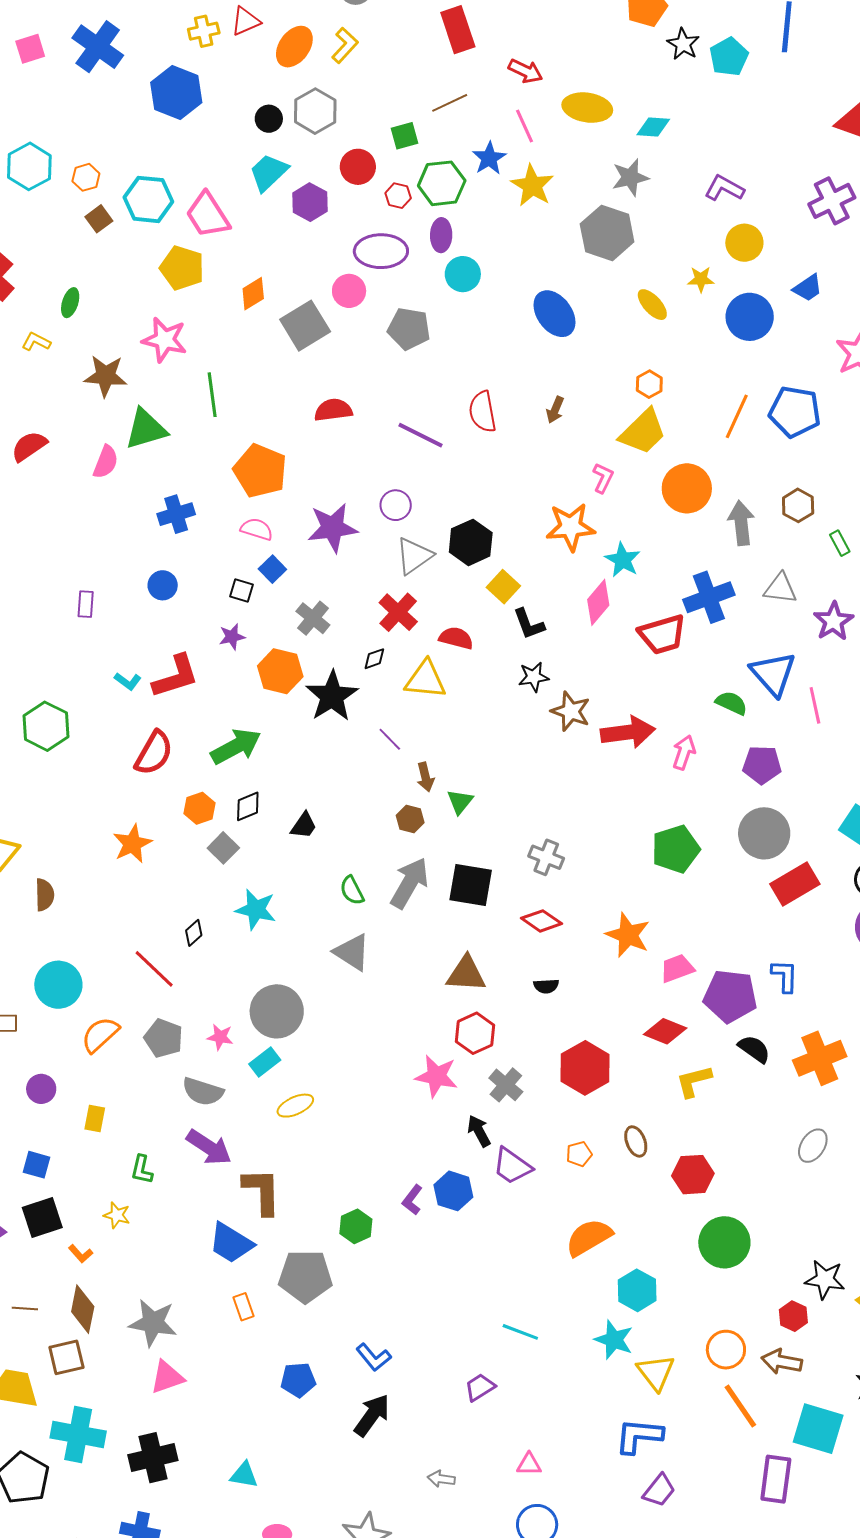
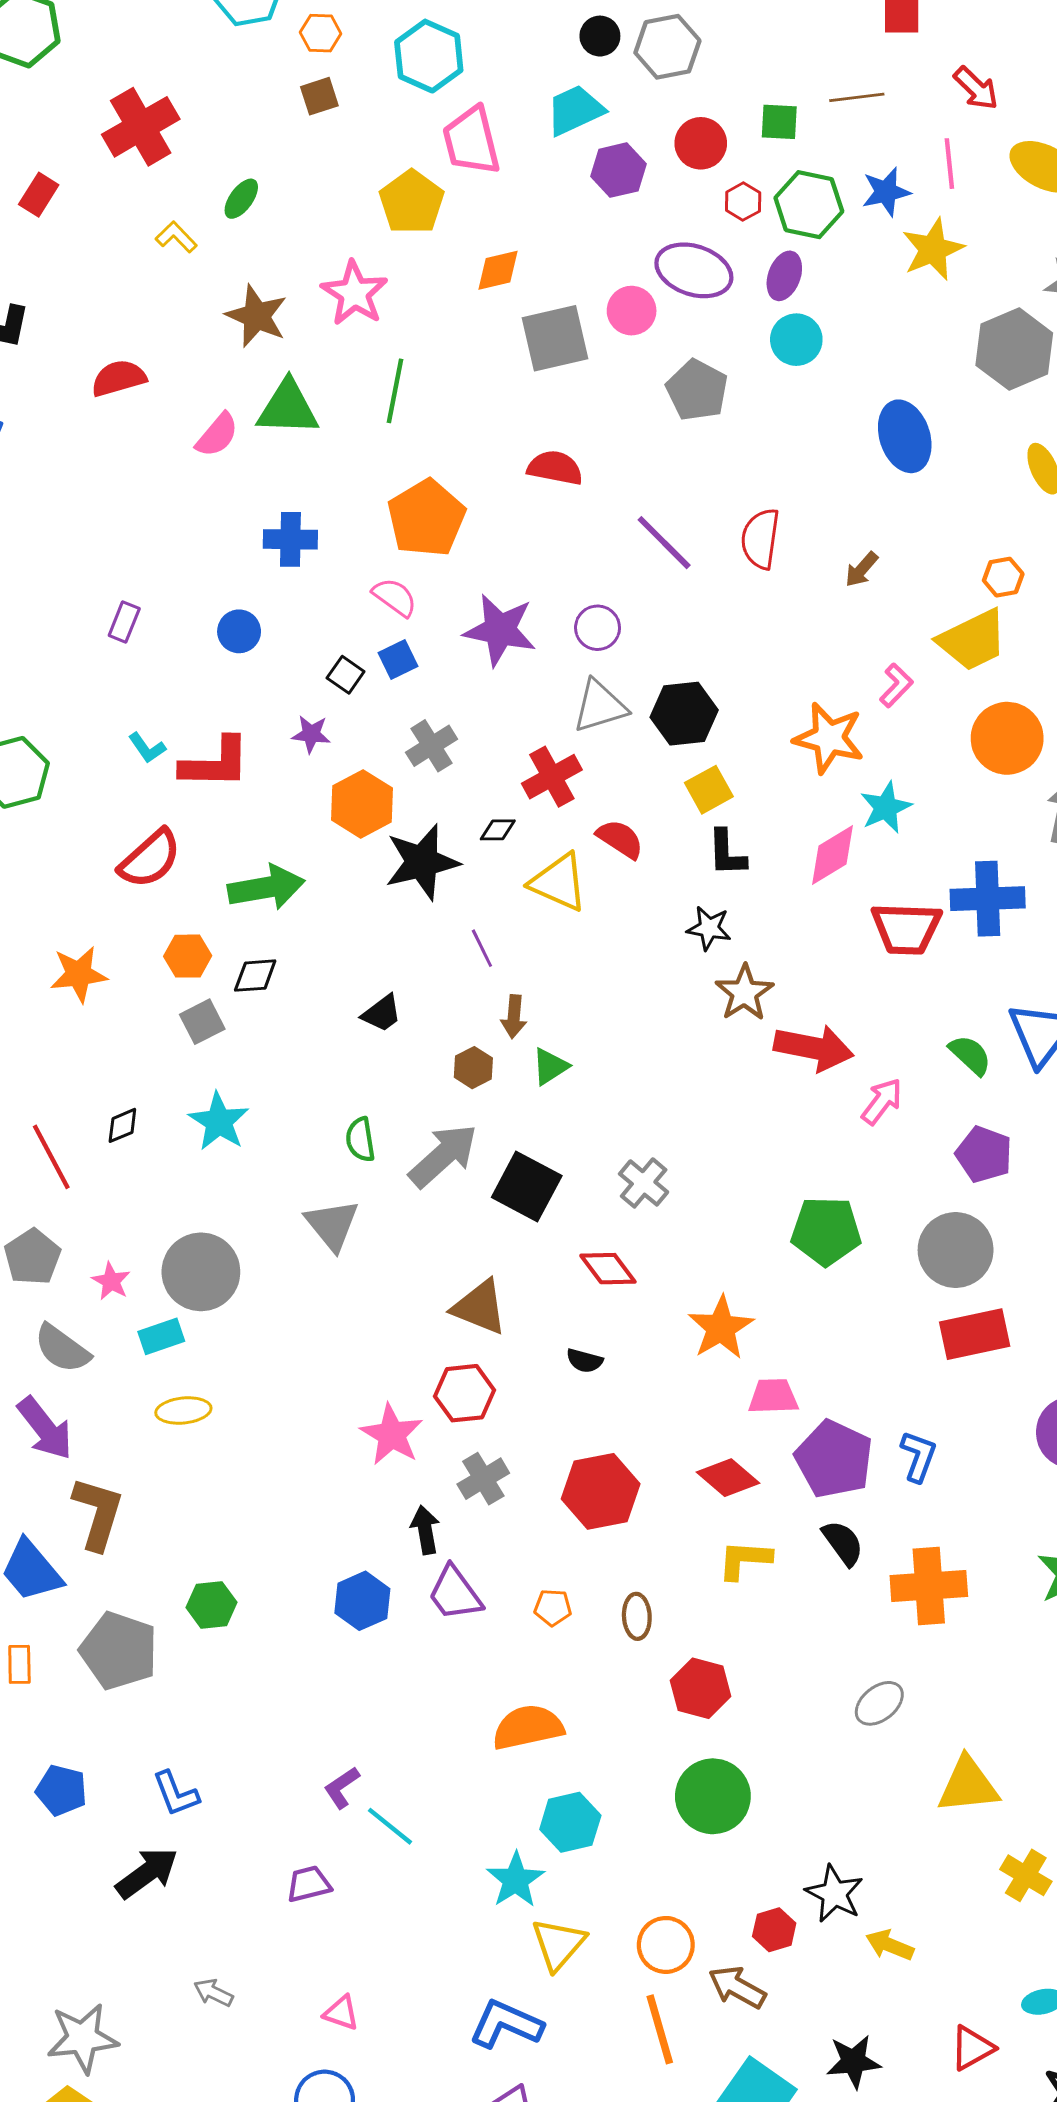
cyan hexagon: (148, 199) -> (429, 56), moved
black trapezoid: (304, 825) -> (382, 1013), moved
purple L-shape: (412, 1200) -> (342, 1788), moved

